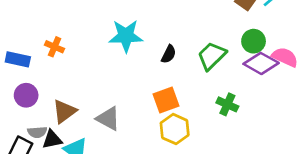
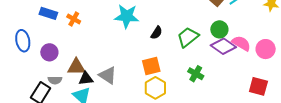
blue rectangle: (18, 59) -> (48, 13), moved
brown triangle: (64, 111) -> (76, 67), turned 30
black triangle: (52, 140) -> (86, 78), moved

